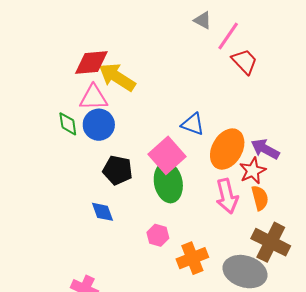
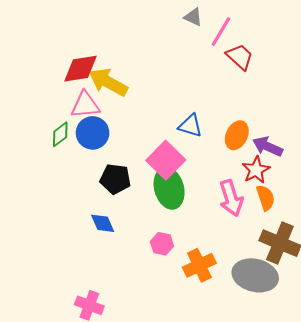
green diamond: (68, 124) -> (60, 134), turned 65
orange ellipse: (227, 149) -> (237, 135), moved, size x0.7

